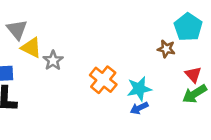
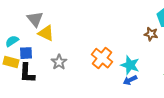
gray star: (53, 60) -> (59, 62), moved
cyan star: (139, 89) -> (130, 65), turned 30

